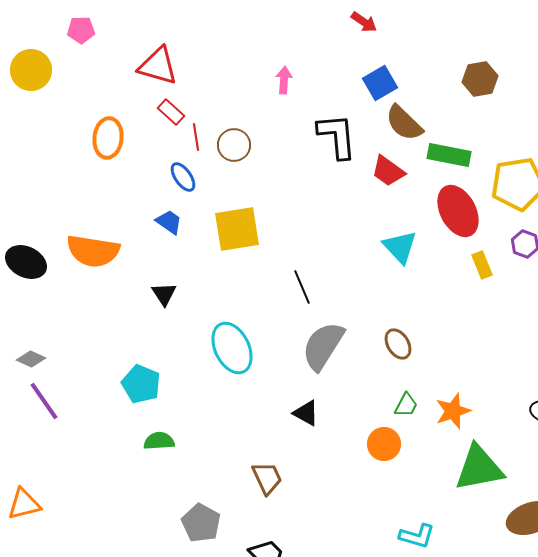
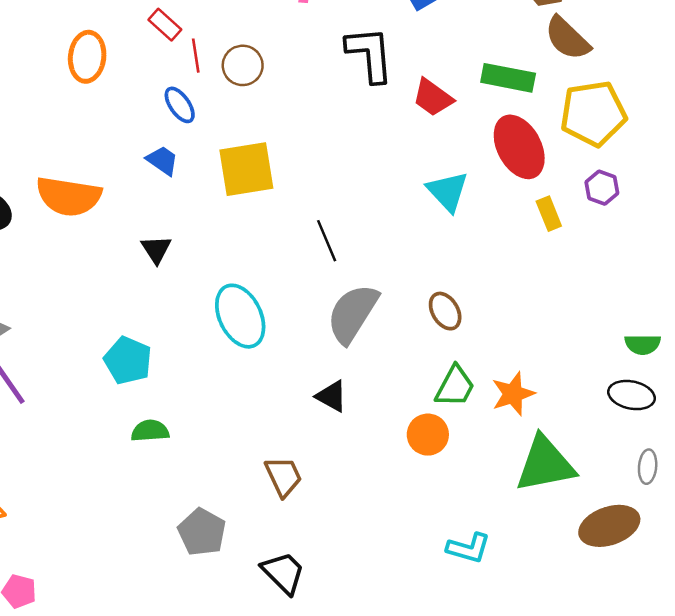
brown semicircle: (404, 123) -> (567, 38), moved
green trapezoid: (406, 405) -> (455, 386), size x1.4

